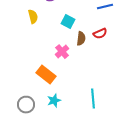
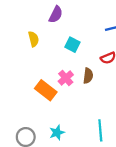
brown semicircle: (81, 39) -> (88, 76), moved
orange rectangle: (46, 75) -> (46, 90), moved

